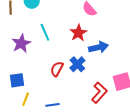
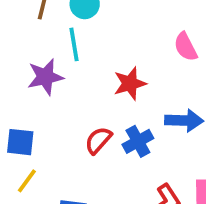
cyan line: (45, 32) -> (74, 44), moved
red star: (78, 33) -> (130, 84), moved

